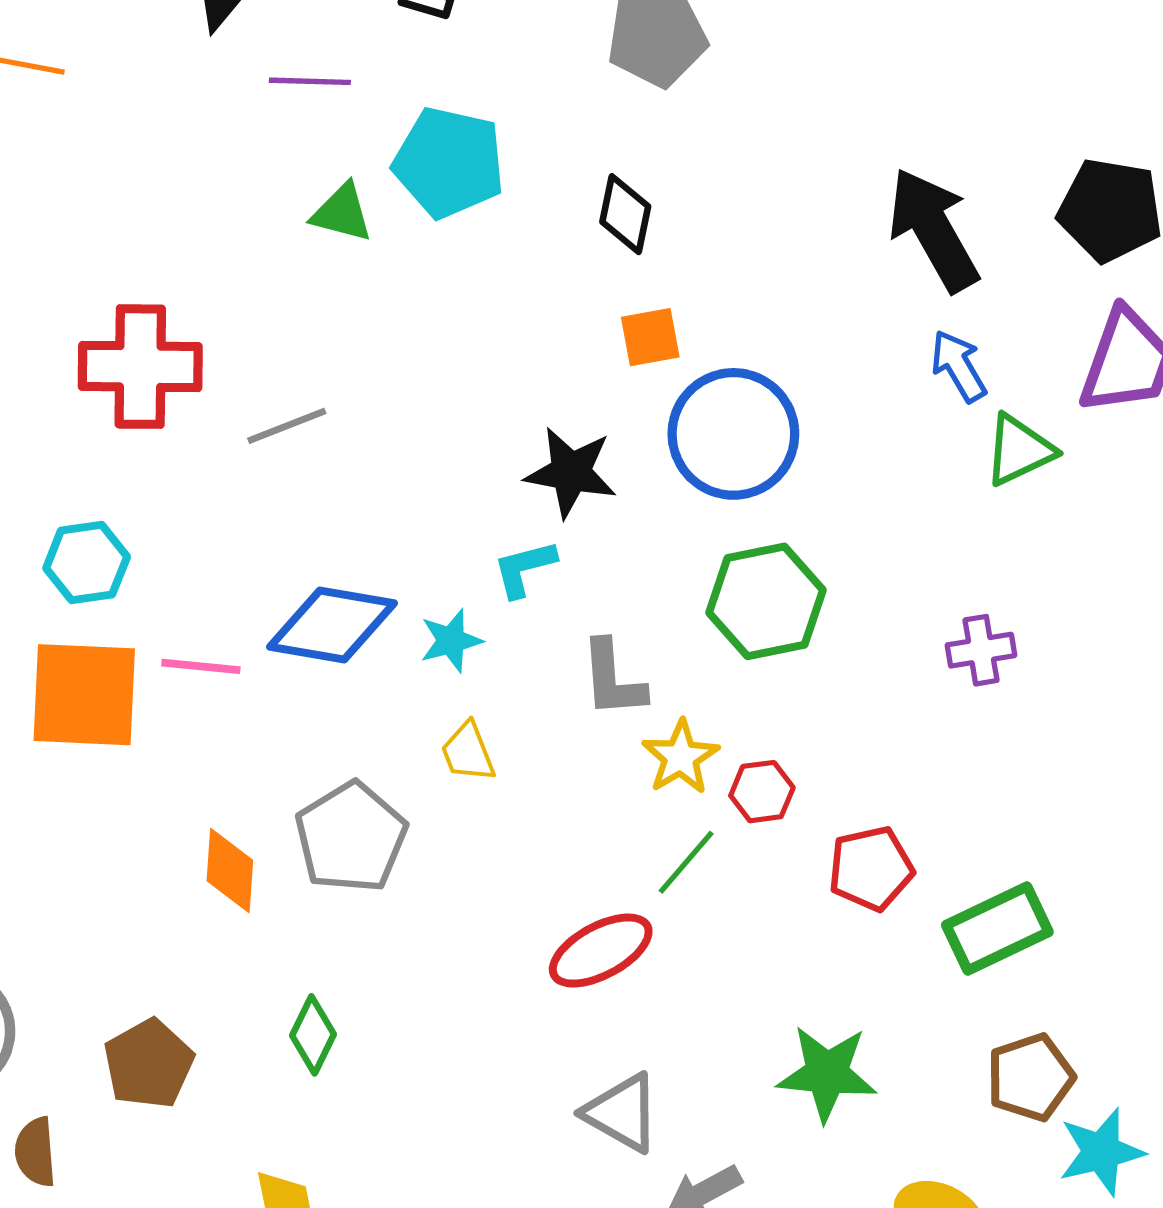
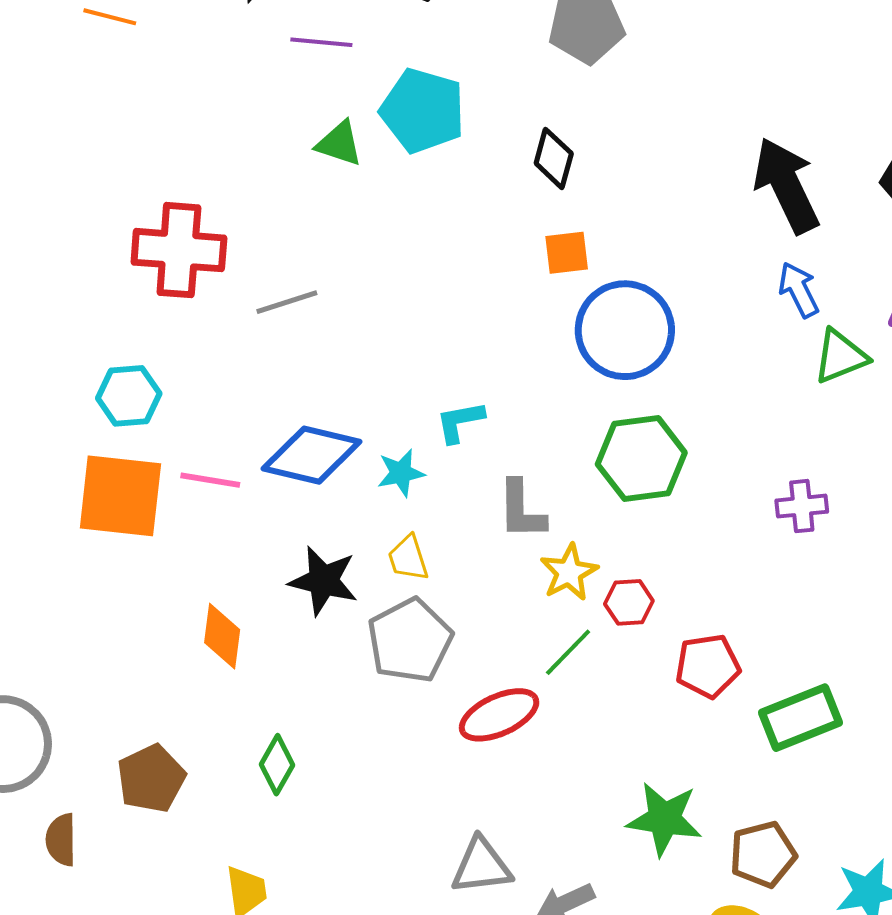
black star: (571, 472) -> (323, 581), moved
gray pentagon: (351, 837) -> (410, 641), moved
brown pentagon: (1030, 1077) -> (763, 854), moved
gray triangle: (622, 1113) -> (481, 866), moved, turned -40

